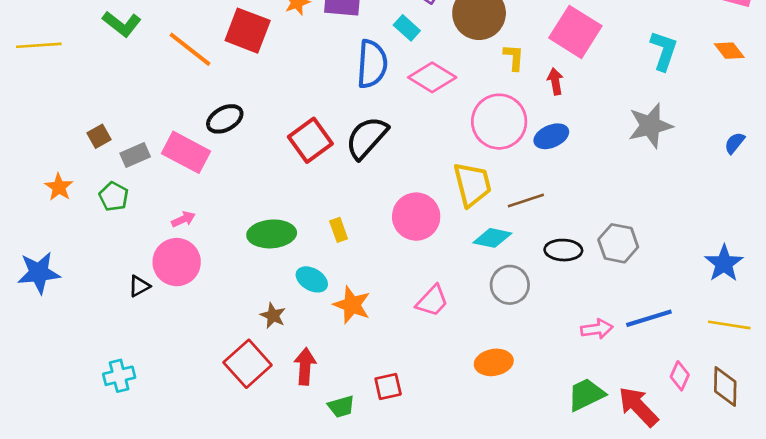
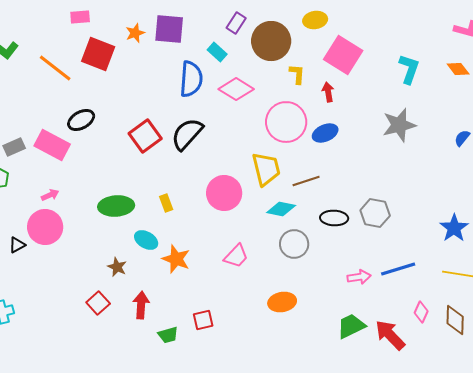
red square: (248, 364) -> (98, 303), size x0.7

